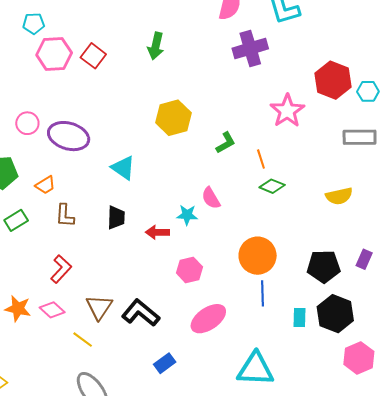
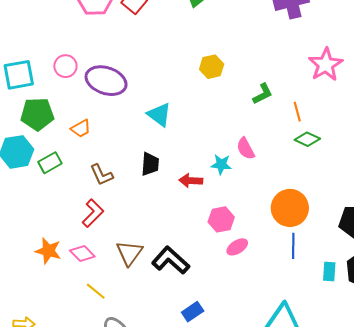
yellow hexagon: (173, 118) -> (212, 67), size x0.7
brown L-shape: (65, 216) -> (101, 175), moved, turned -30
pink ellipse: (208, 319) -> (237, 247), moved, size x0.6
yellow line: (83, 340) -> (96, 291), moved

